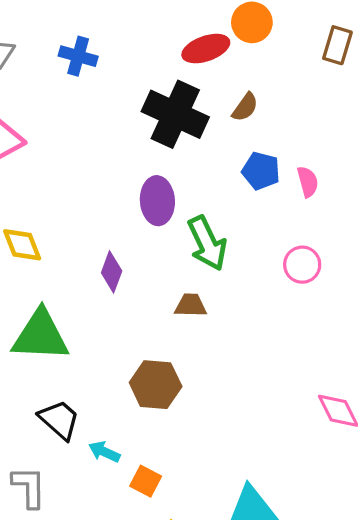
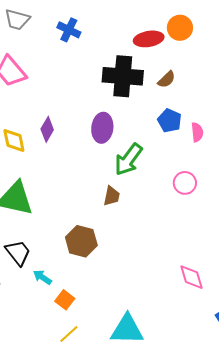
black cross: (175, 114) -> (123, 76), turned -30
green arrow: (207, 243) -> (128, 159), turned 52
purple diamond: (112, 272) -> (47, 129), moved
brown trapezoid: (191, 305) -> (112, 196), turned 90

